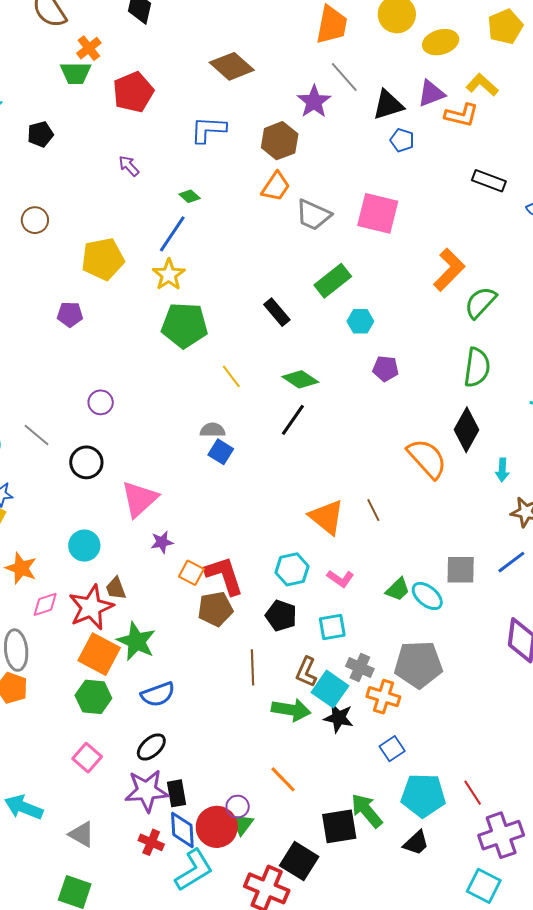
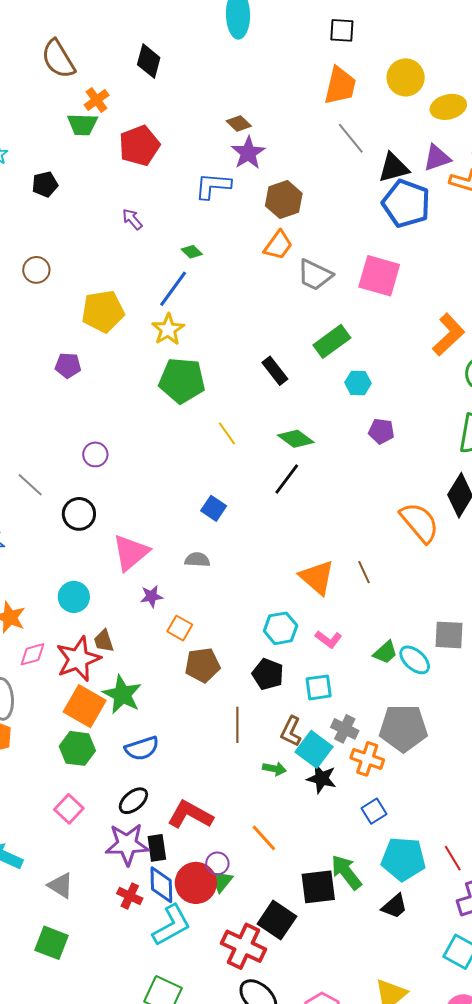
brown diamond: (232, 66) -> (239, 123), size x0.6
purple star: (314, 102) -> (248, 153), moved
blue pentagon: (402, 140) -> (406, 204), size x2.0
gray semicircle: (213, 430) -> (197, 560), moved
red L-shape: (224, 576) -> (190, 815), moved, turned -45
green arrow: (291, 710) -> (274, 769), size x0.6

